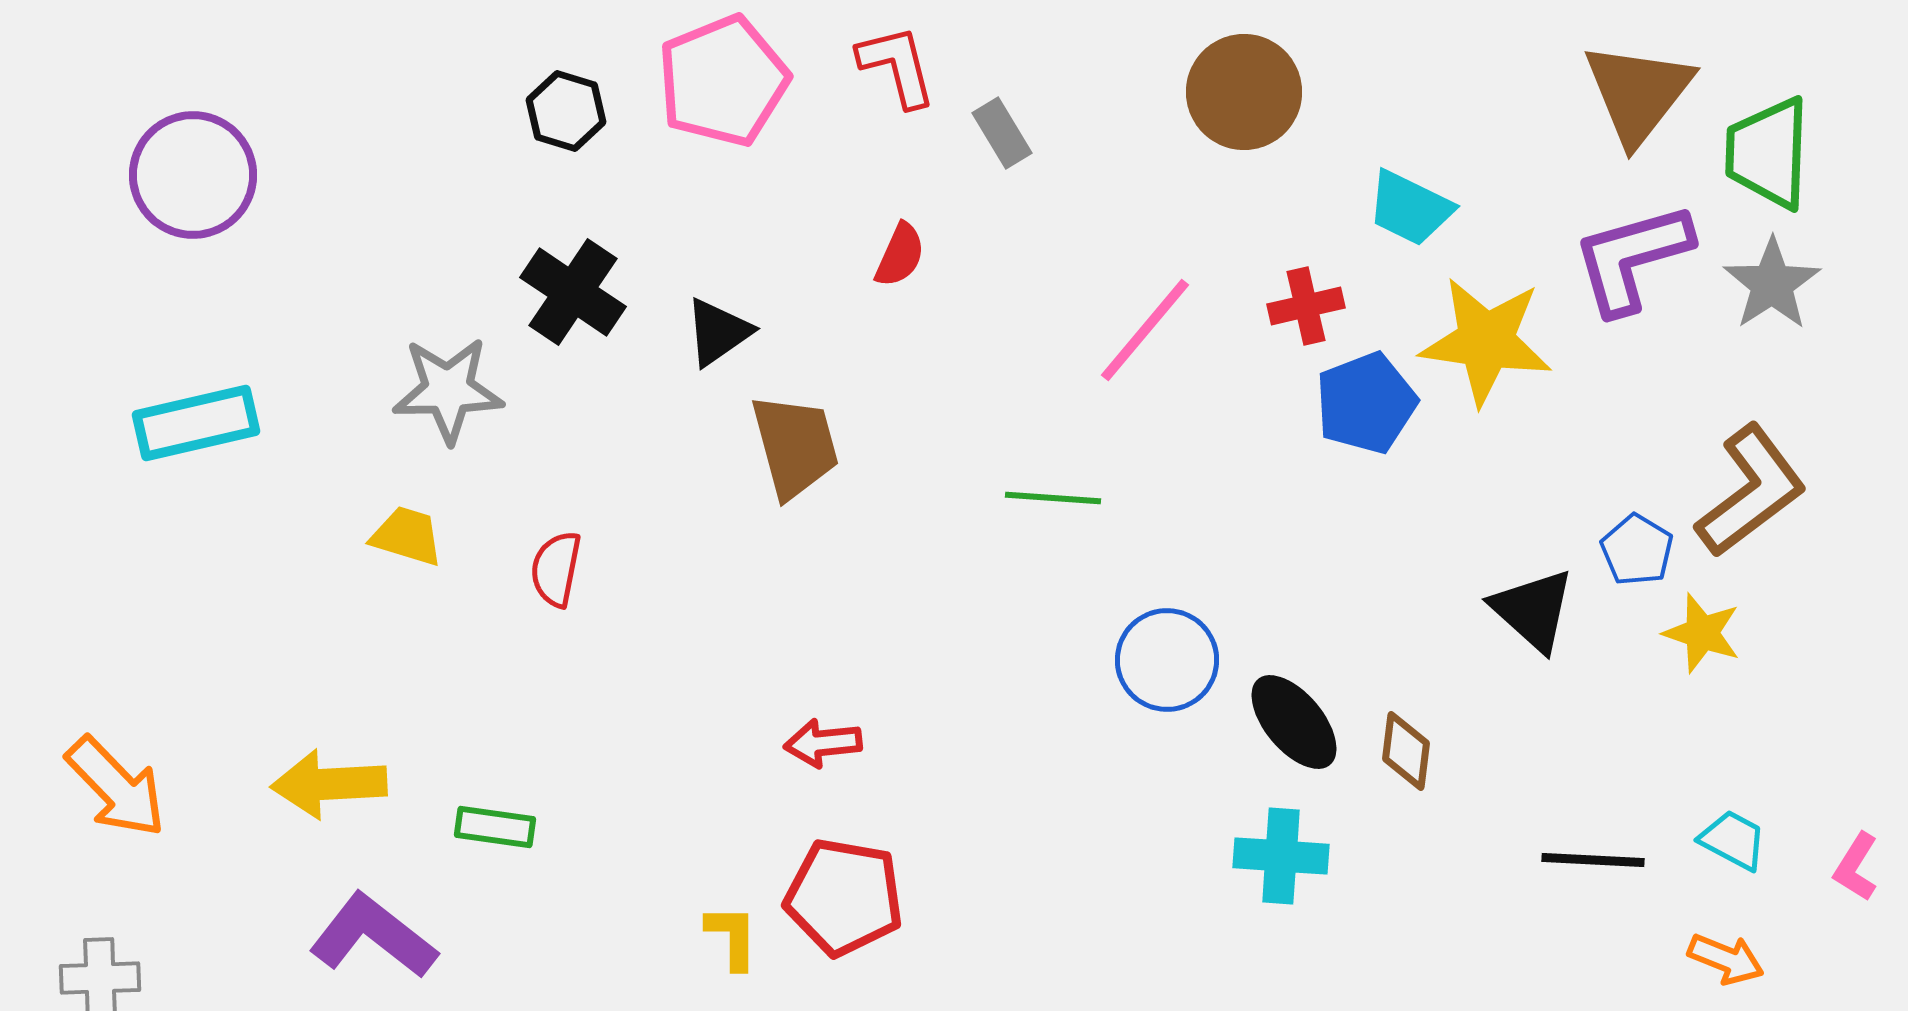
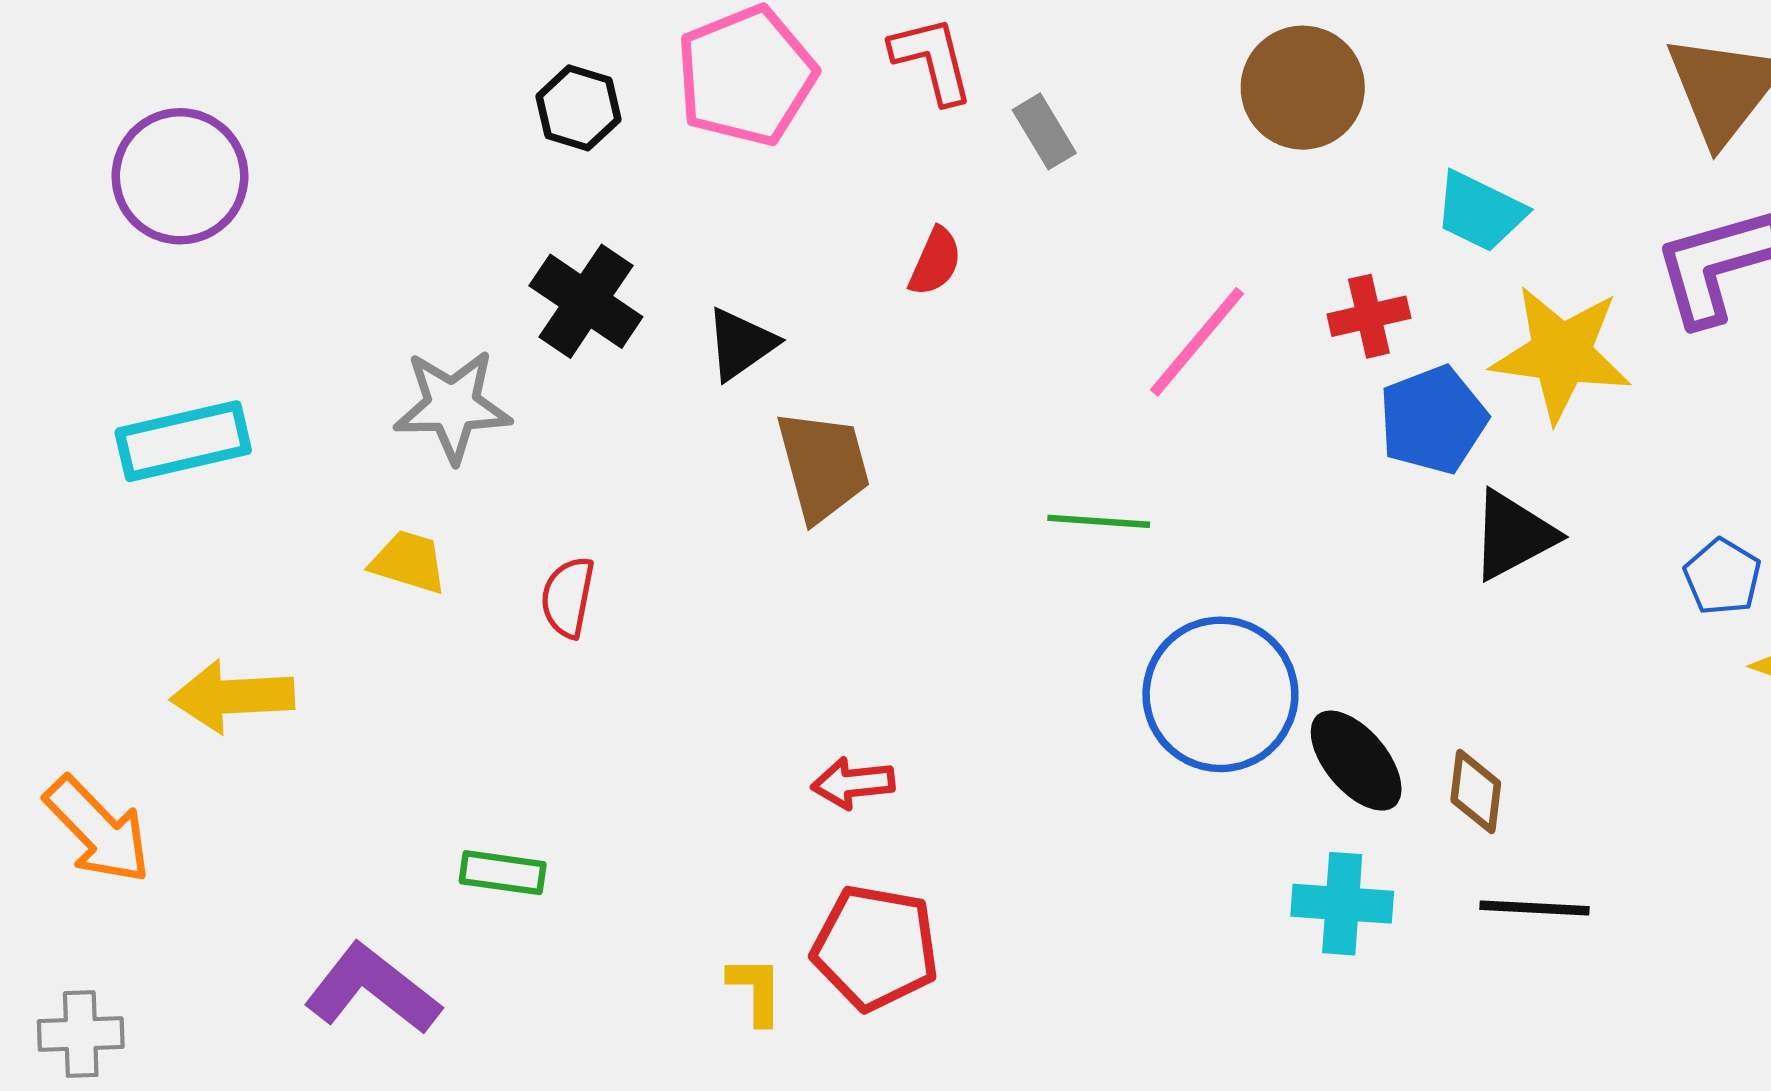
black triangle: (1533, 610) -> (1513, 535), moved, turned 50
blue circle: (1167, 660) -> (1220, 694), size x1.4
yellow arrow: (329, 784) -> (232, 696), moved
black line: (1593, 860) -> (1534, 908), moved

